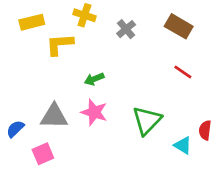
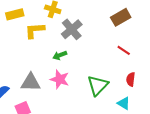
brown rectangle: (179, 26) -> (121, 17), turned -60
gray cross: (126, 29) -> (72, 29), moved, size x1.5
red semicircle: (205, 130) -> (131, 79), moved

